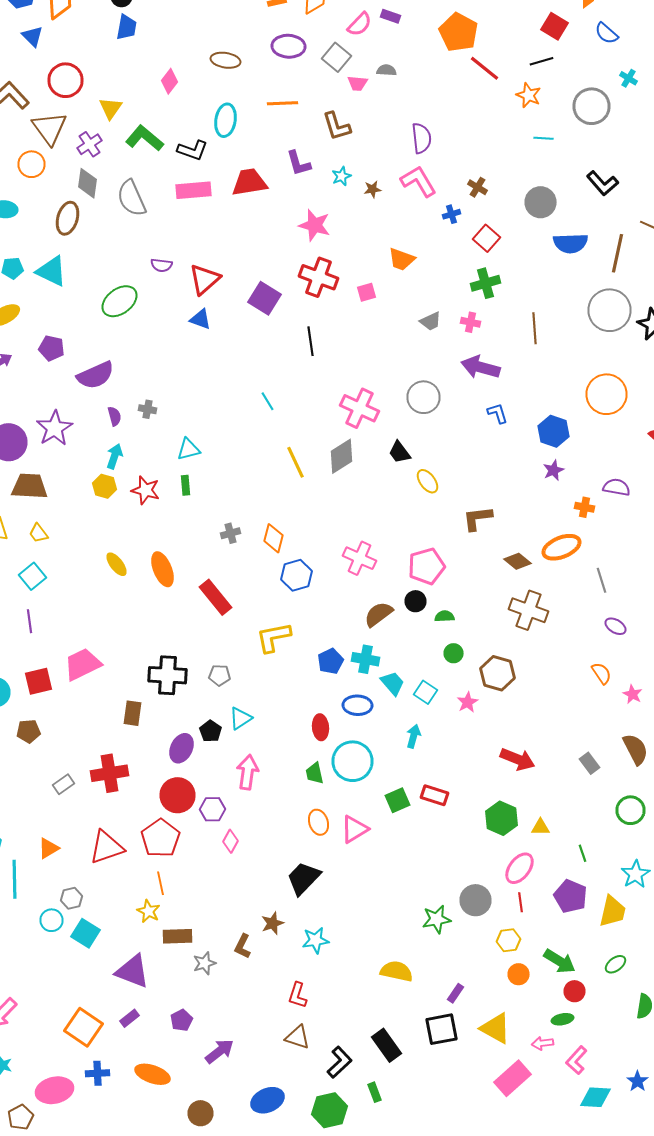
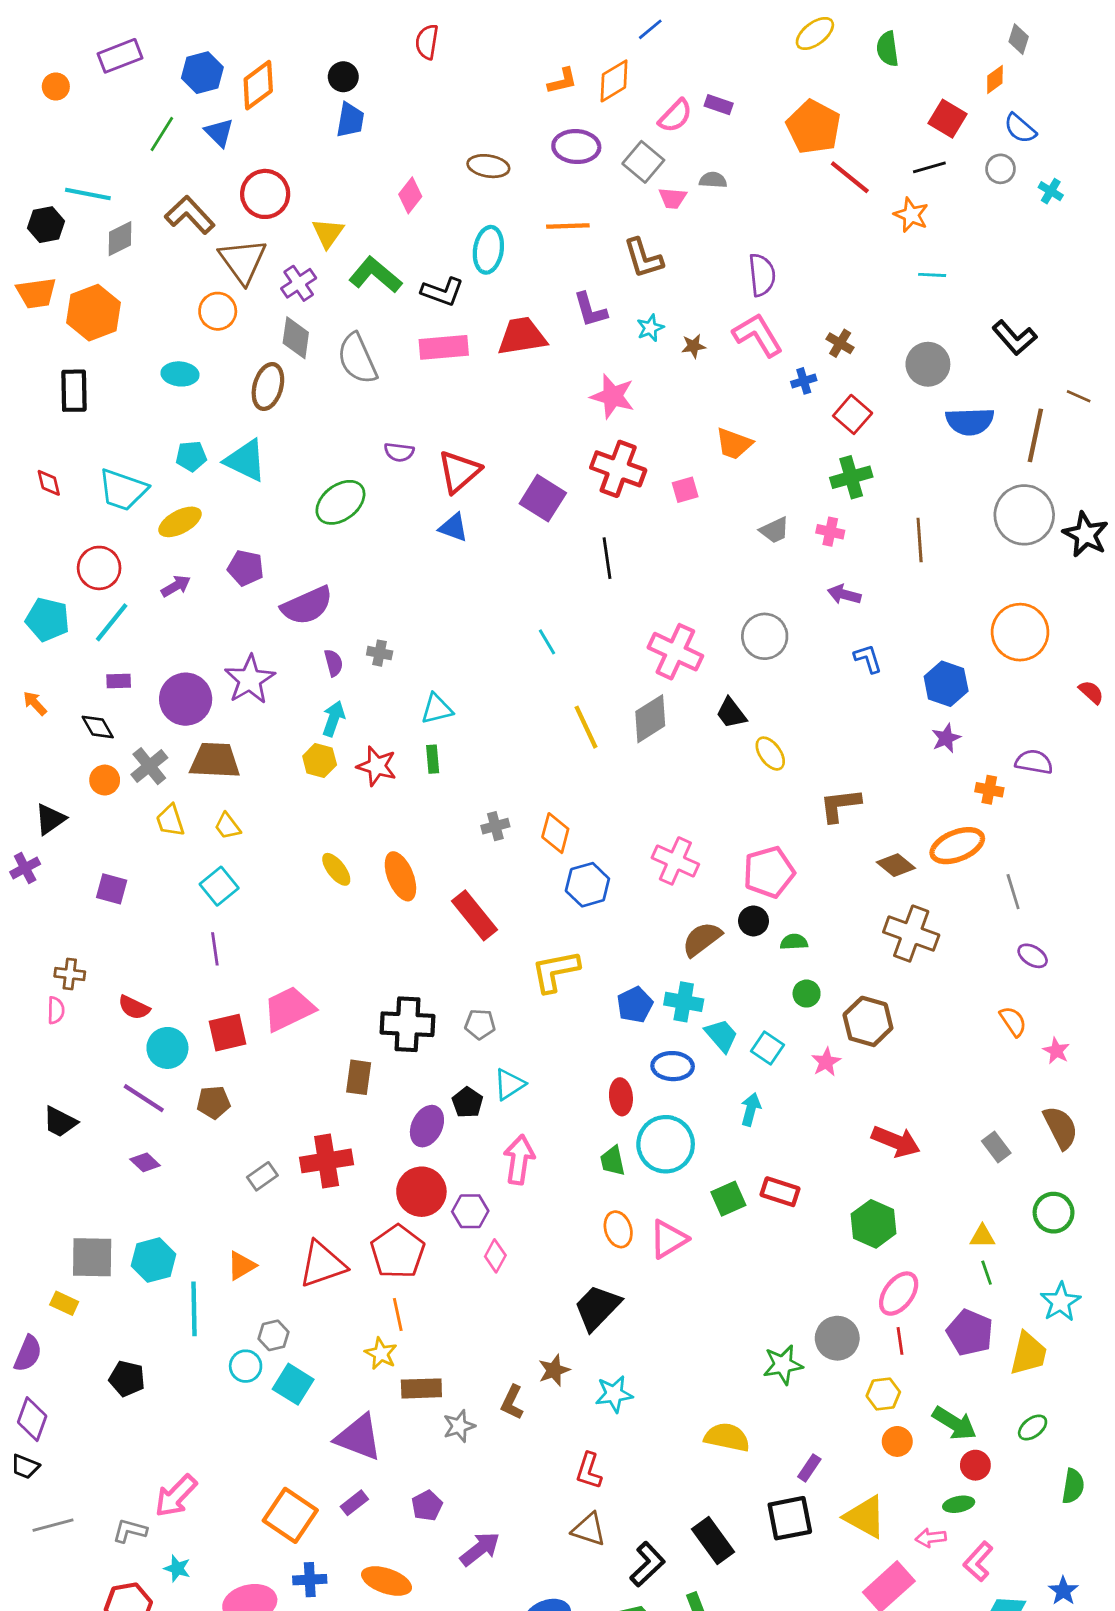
gray circle: (592, 106) -> (1000, 169), moved, size x0.6
purple arrow: (480, 367) -> (844, 594), size x0.6
yellow triangle: (540, 827) -> (982, 1236), moved

